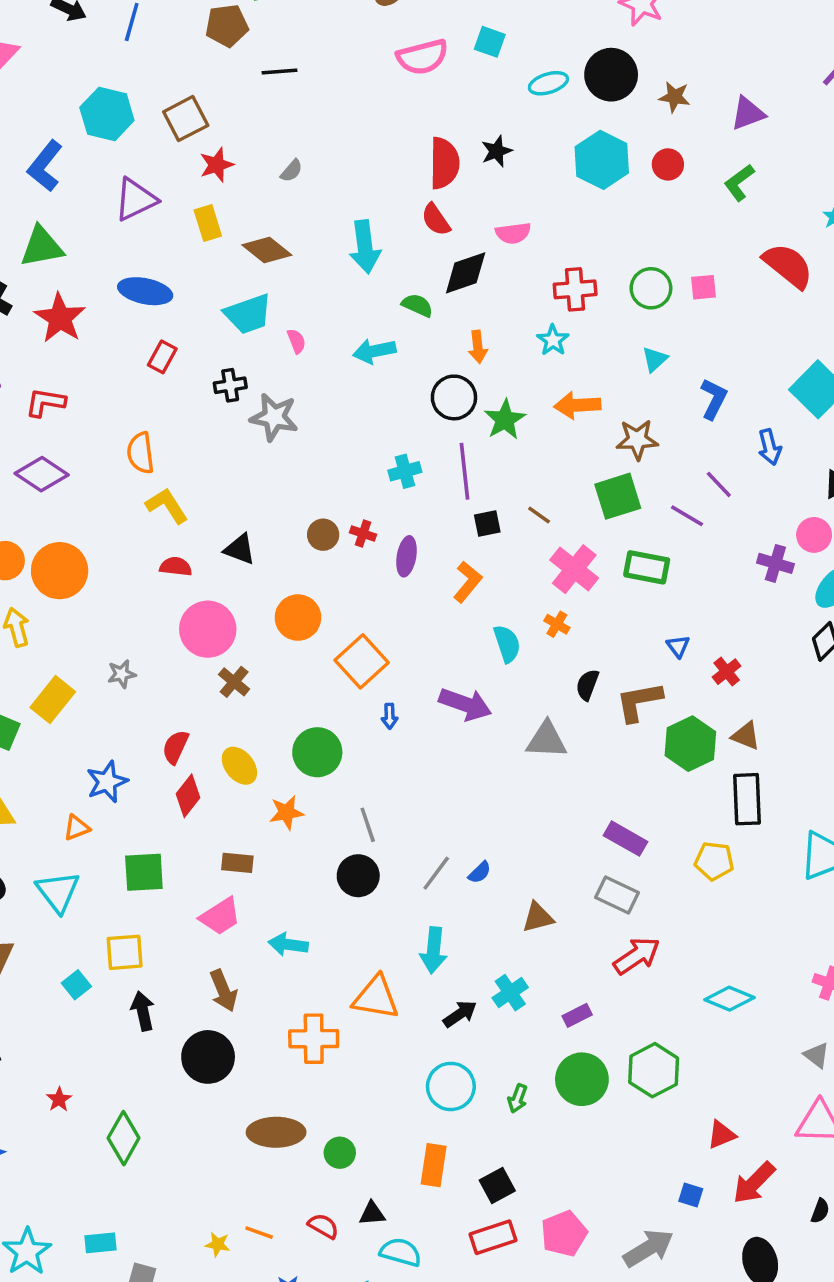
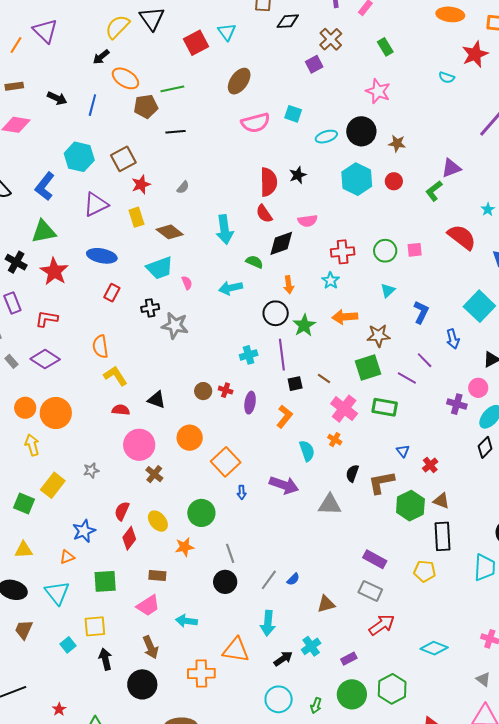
purple triangle: (748, 113) -> (451, 168), moved

